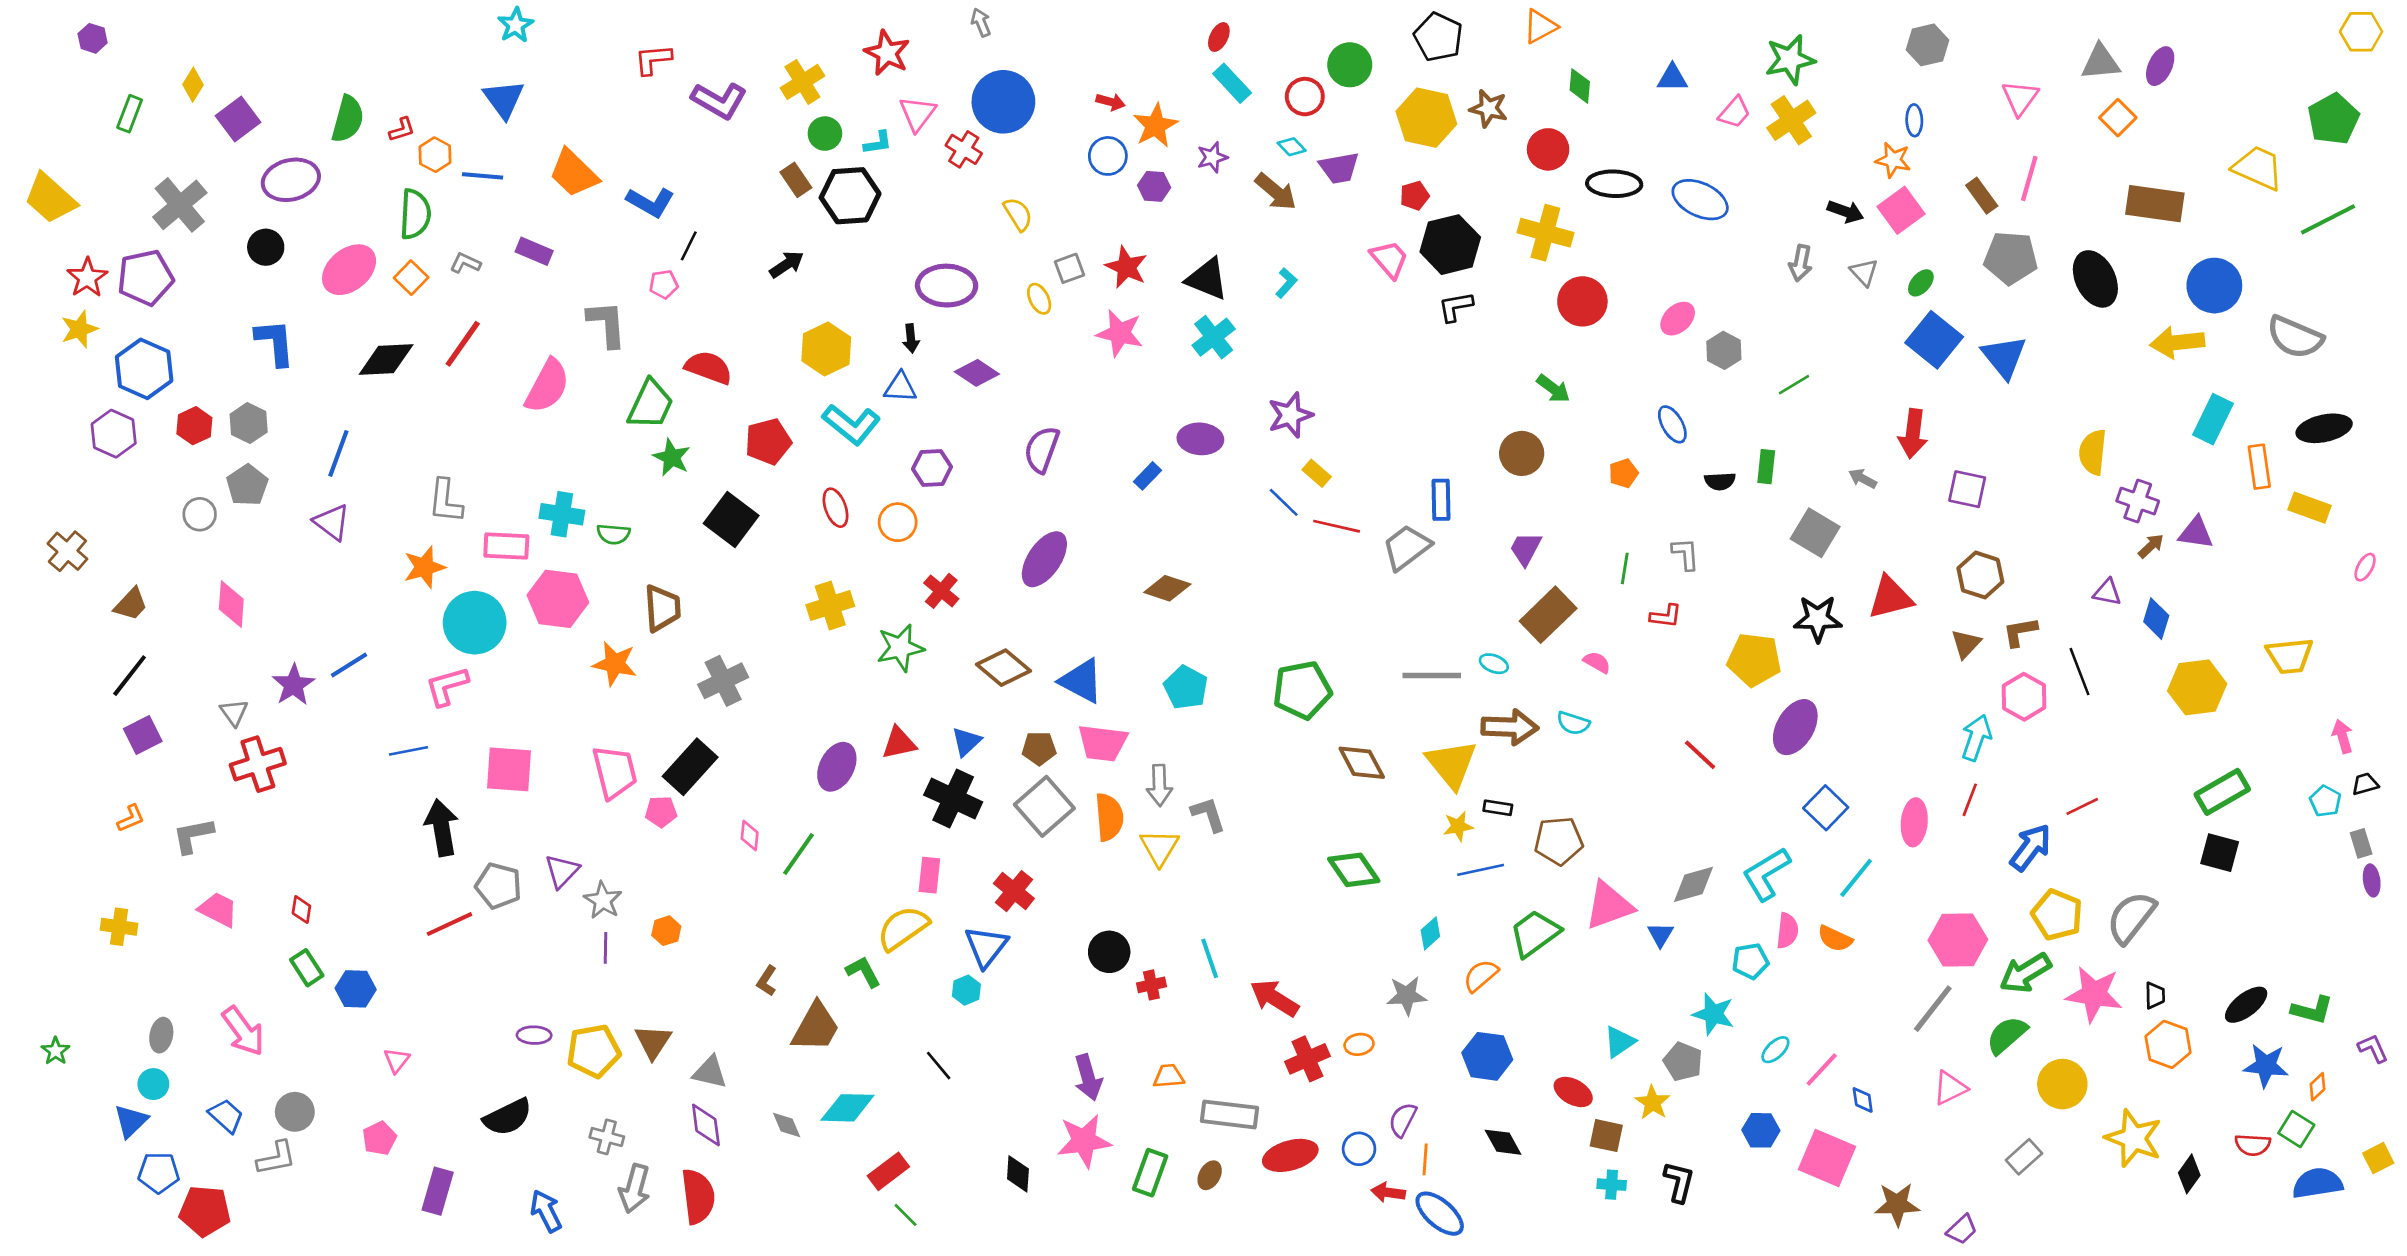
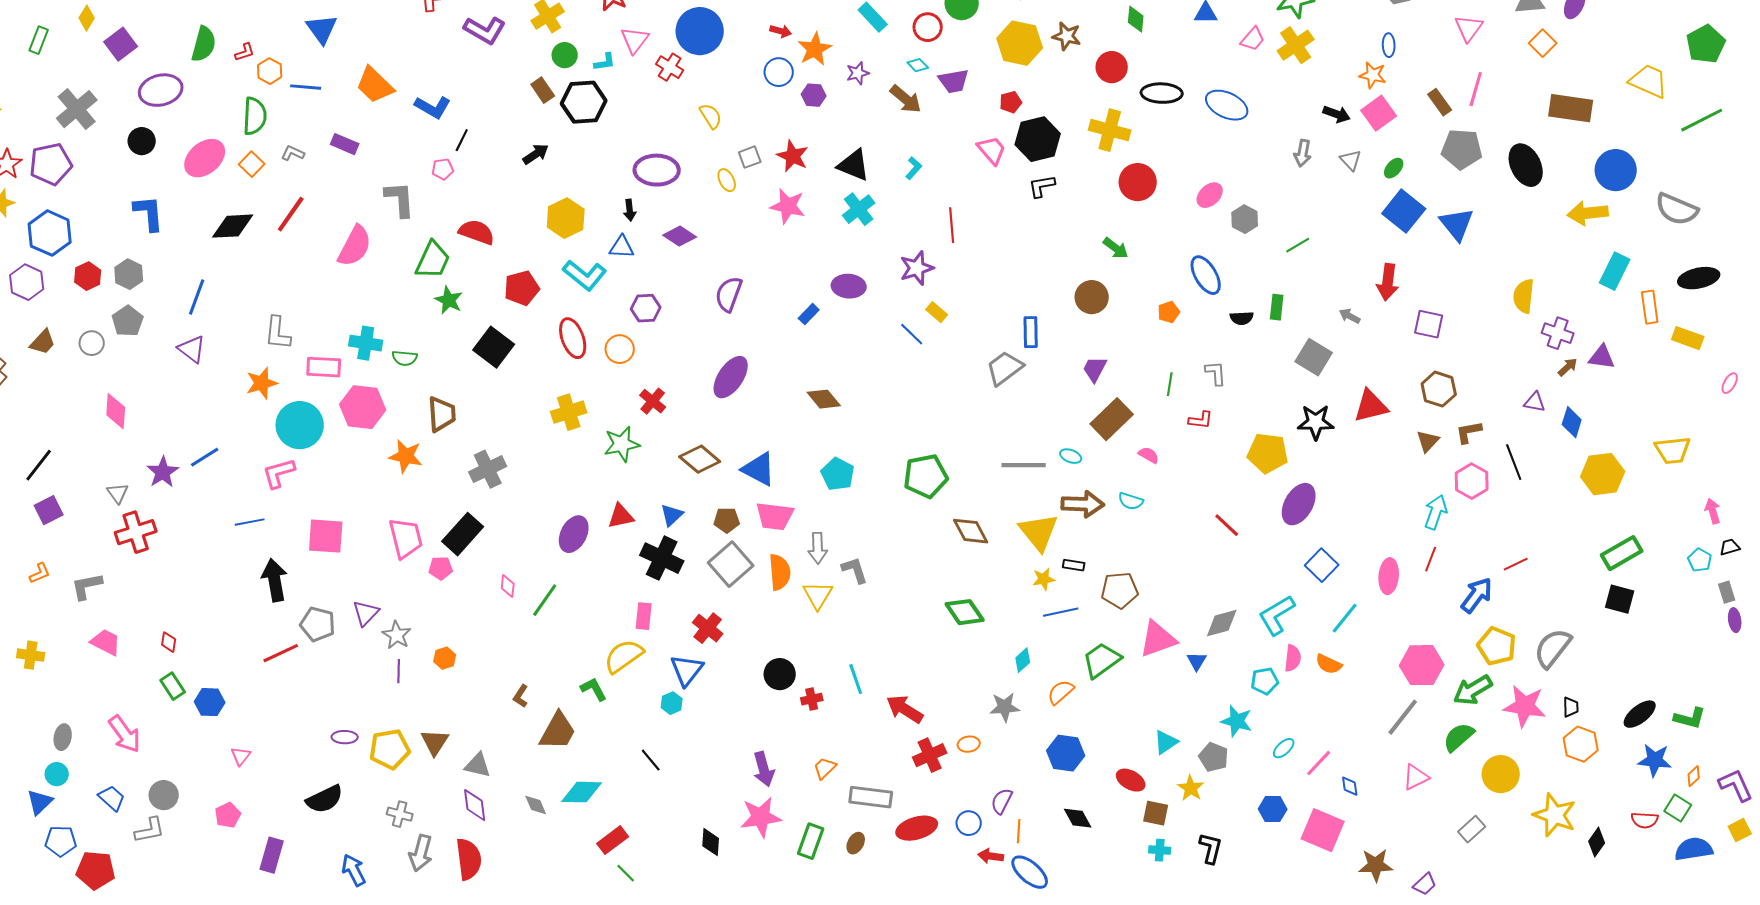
blue ellipse: (1672, 424) -> (1206, 275), size x1.4
red ellipse: (836, 508) -> (573, 338), size x1.4
red line: (1337, 526) -> (952, 225), moved, turned 72
brown diamond: (1167, 588) -> (824, 399), turned 32
brown trapezoid: (131, 604) -> (43, 342), moved
purple L-shape: (2373, 1048) -> (1736, 785), moved, size x1.5
orange trapezoid: (1169, 1076) -> (825, 768), turned -40

